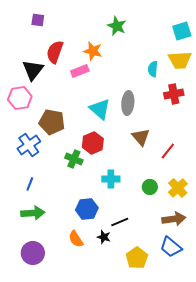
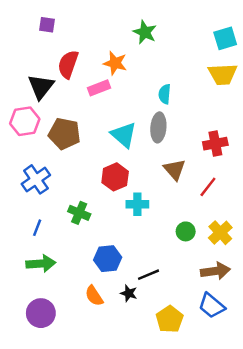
cyan semicircle: (153, 69) -> (165, 94), moved
red cross: (174, 94) -> (215, 144), moved
brown pentagon: (52, 122) -> (64, 134), moved
green cross: (74, 159) -> (79, 213), moved
cyan cross: (111, 179) -> (137, 204), moved

